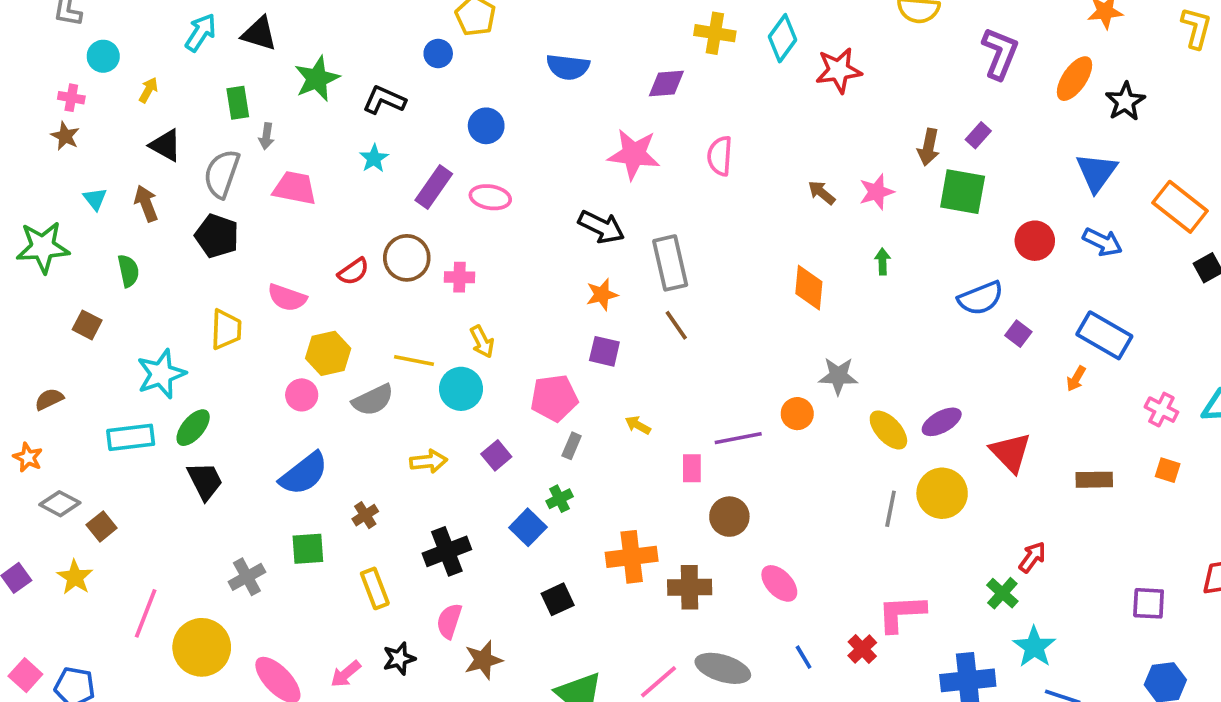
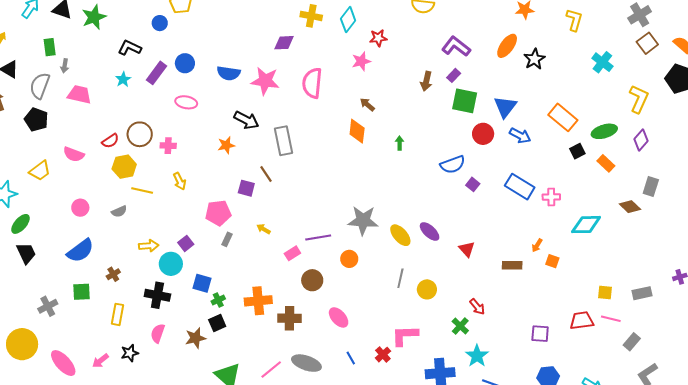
purple L-shape: (1000, 53) -> (456, 47), moved, turned -76
blue semicircle: (568, 67) -> (229, 73), moved
red star: (839, 70) -> (378, 38), size x0.7
green star: (317, 79) -> (94, 17), moved
pink semicircle: (720, 156) -> (312, 83), size x1.4
blue triangle: (1096, 172) -> (505, 107), moved
purple rectangle: (434, 187) -> (156, 73), moved
pink star: (877, 192) -> (361, 61), moved
green square: (963, 192) -> (465, 101), moved
orange diamond: (809, 288) -> (357, 131), moved
orange star: (602, 295) -> (226, 145), moved
brown line: (676, 325) -> (266, 174), moved
yellow trapezoid: (226, 329) -> (40, 171), turned 50
yellow hexagon: (328, 353) -> (124, 167), moved
gray star: (838, 376) -> (363, 220), moved, size x1.4
orange arrow: (1076, 379) -> (537, 245), moved
cyan circle: (461, 389) -> (171, 264), moved
gray semicircle: (373, 400) -> (119, 211), size x0.7
pink cross: (1161, 410) -> (551, 197), moved, turned -30
orange circle: (797, 414) -> (349, 259), moved
purple ellipse: (942, 422) -> (430, 232), turned 70
red triangle: (1011, 452) -> (467, 249), size x0.7
pink rectangle: (692, 468) -> (292, 253), turned 56
yellow circle: (942, 493) -> (427, 289), moved, size x0.7
green cross: (560, 499) -> (218, 300), moved
blue square: (528, 527) -> (202, 283), turned -30
black cross: (447, 551) -> (157, 295), turned 30
red arrow: (1032, 557) -> (477, 307), turned 102
yellow rectangle: (375, 588) -> (117, 314), turned 30
brown star: (483, 660) -> (195, 338), moved

